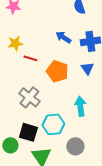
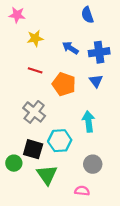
yellow star: (15, 43) -> (35, 38), moved
gray circle: (75, 146) -> (93, 164), moved

